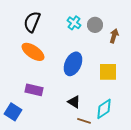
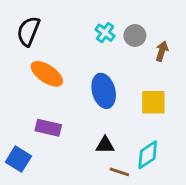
black semicircle: (32, 22) -> (28, 31), moved
blue ellipse: (73, 64) -> (104, 91), turned -40
black triangle: (74, 102) -> (105, 145), turned -32

